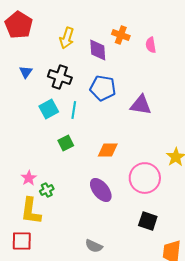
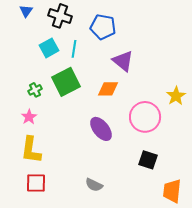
purple triangle: (141, 105) -> (123, 61), moved, turned 30
green square: (66, 143) -> (66, 82), size x1.8
green cross: (47, 190) -> (35, 90), moved
red square: (22, 241) -> (36, 183), moved

